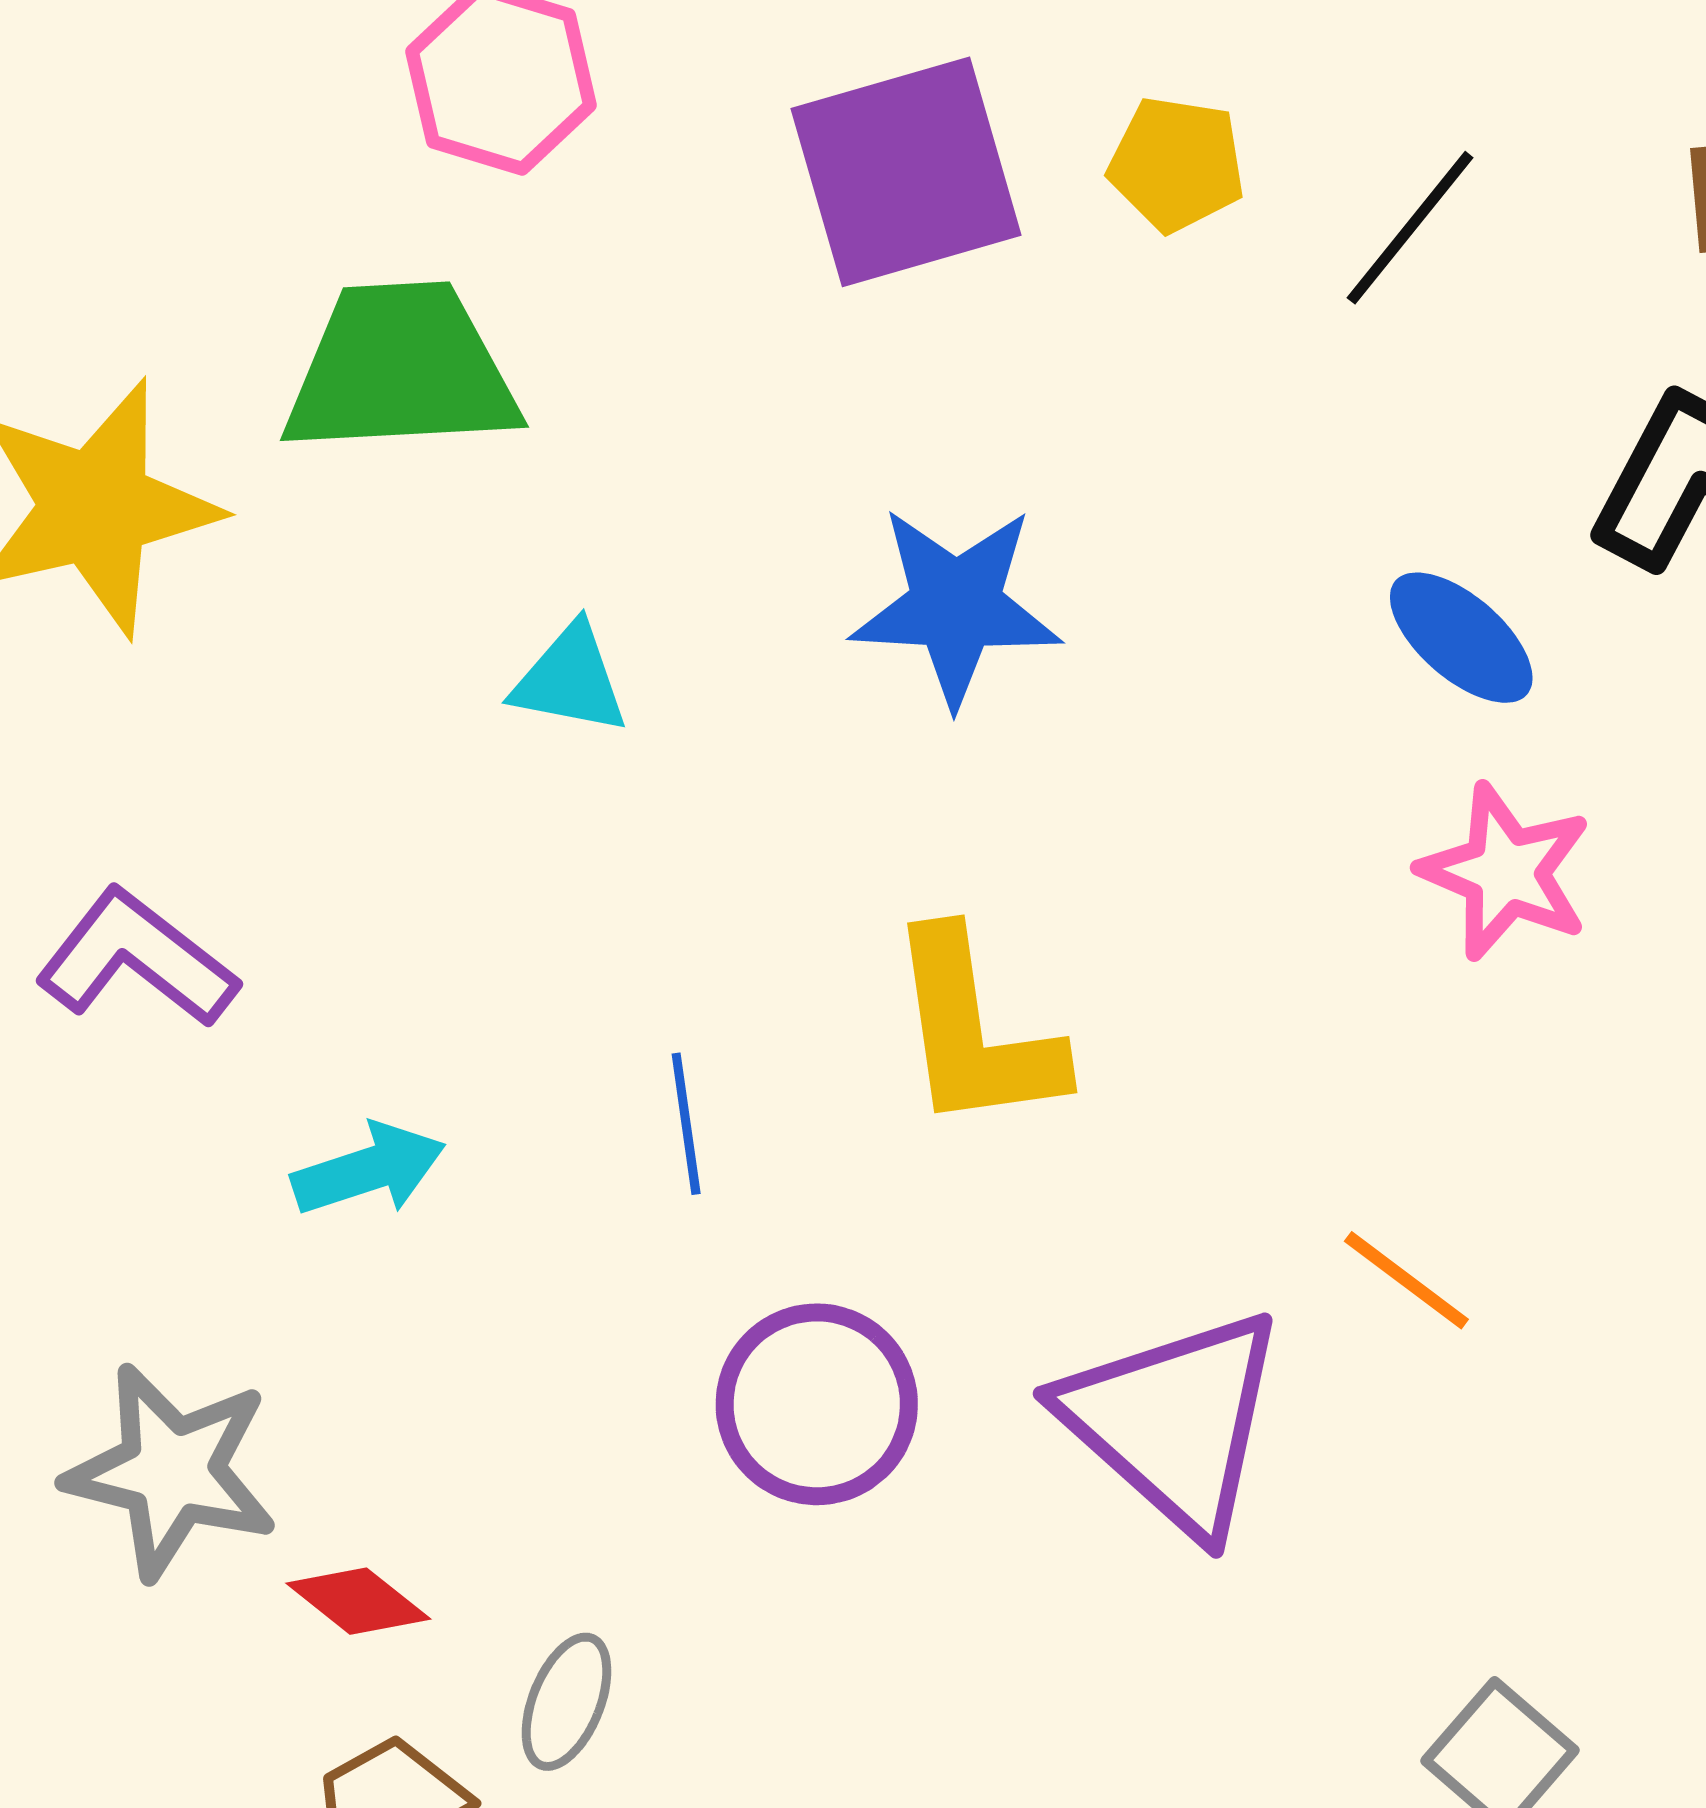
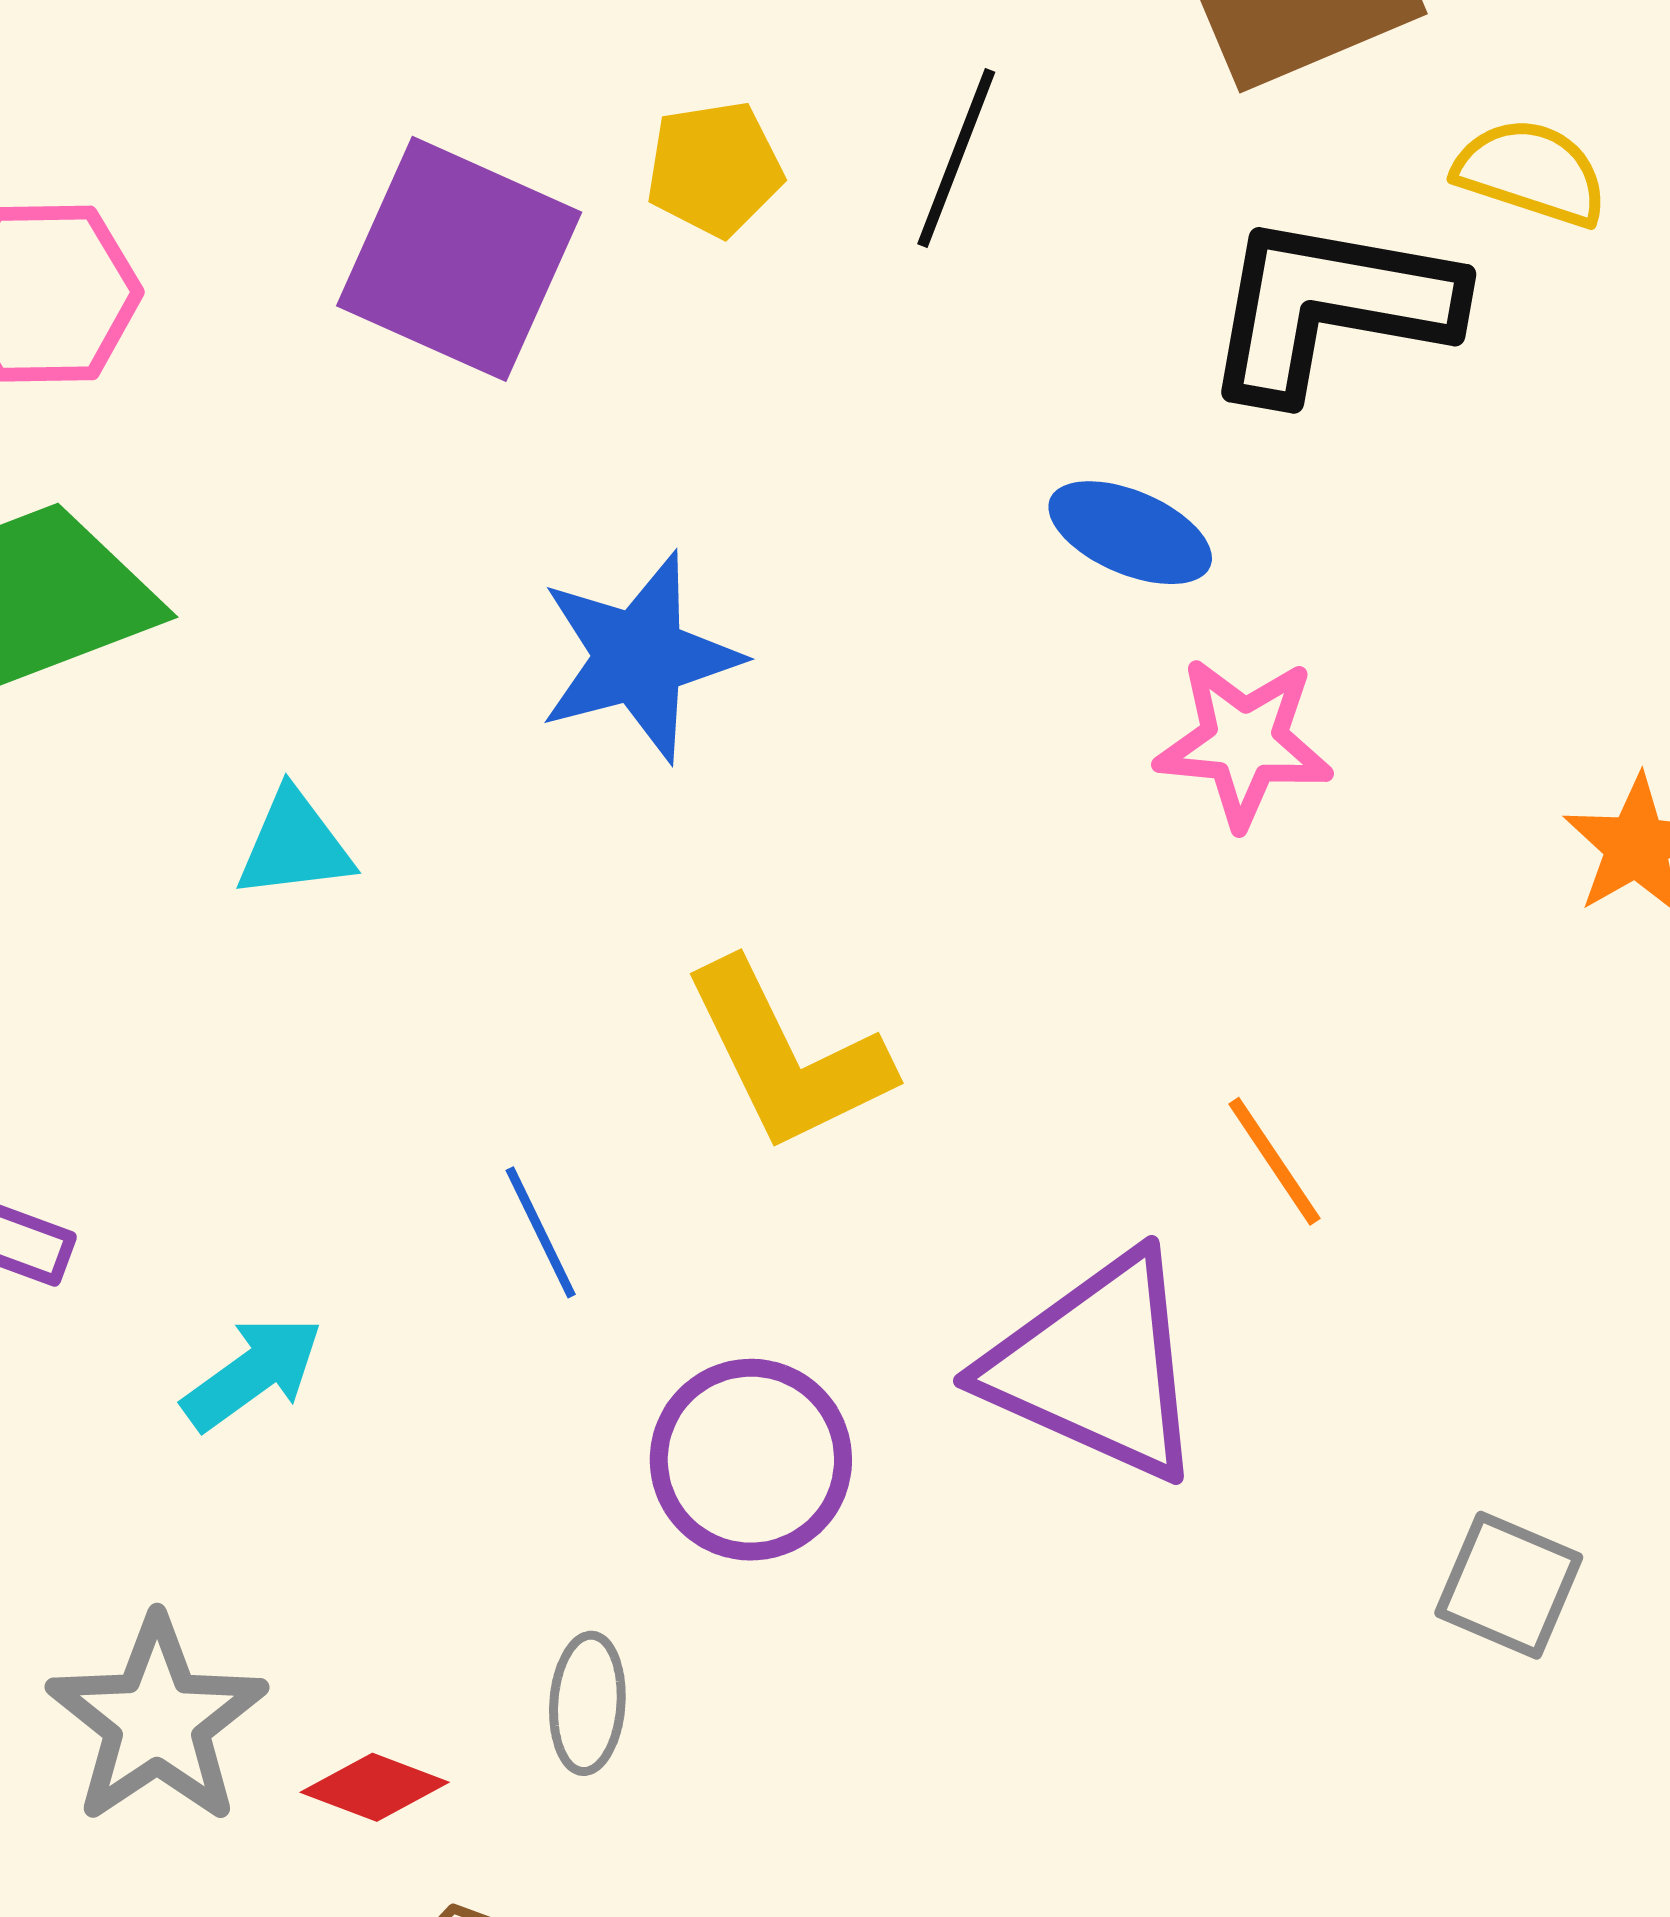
purple square: (906, 172) -> (459, 259), turned -32
orange line: (1406, 1280) -> (1274, 1161), turned 37
gray star: (171, 1471) -> (157, 1721), turned -30
gray ellipse: (566, 1702) -> (587, 1703), moved

